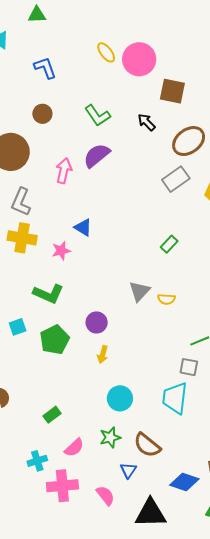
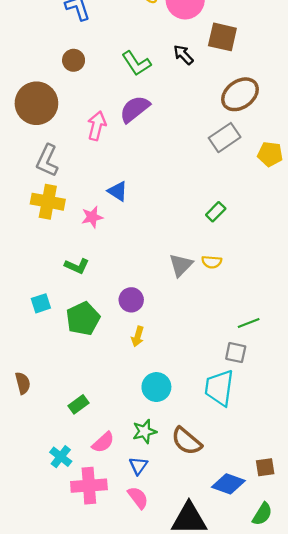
black arrow: (146, 122) -> (183, 55), moved
green L-shape: (48, 294) -> (77, 266), size x0.7
yellow semicircle: (166, 299) -> (212, 262), moved
cyan cross: (37, 461) -> (61, 457), turned -36
blue triangle: (128, 470) -> (138, 466), moved

